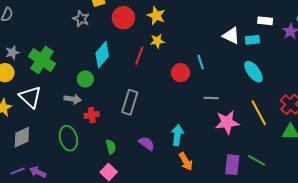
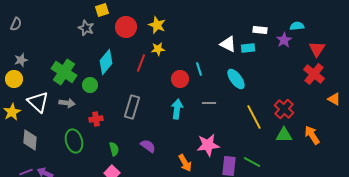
green cross: (42, 60) -> (64, 72), moved
cyan ellipse: (253, 72) -> (236, 79), moved
gray arrow: (73, 99) -> (67, 103), moved
pink star: (227, 122) -> (208, 145), moved
cyan arrow: (177, 135) -> (177, 109), moved
gray diamond: (22, 137) -> (30, 140), turned -60

